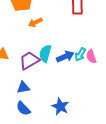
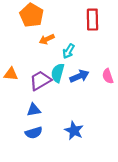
cyan arrow: (80, 54) -> (69, 51), moved
blue semicircle: (23, 108) -> (34, 133), turned -63

